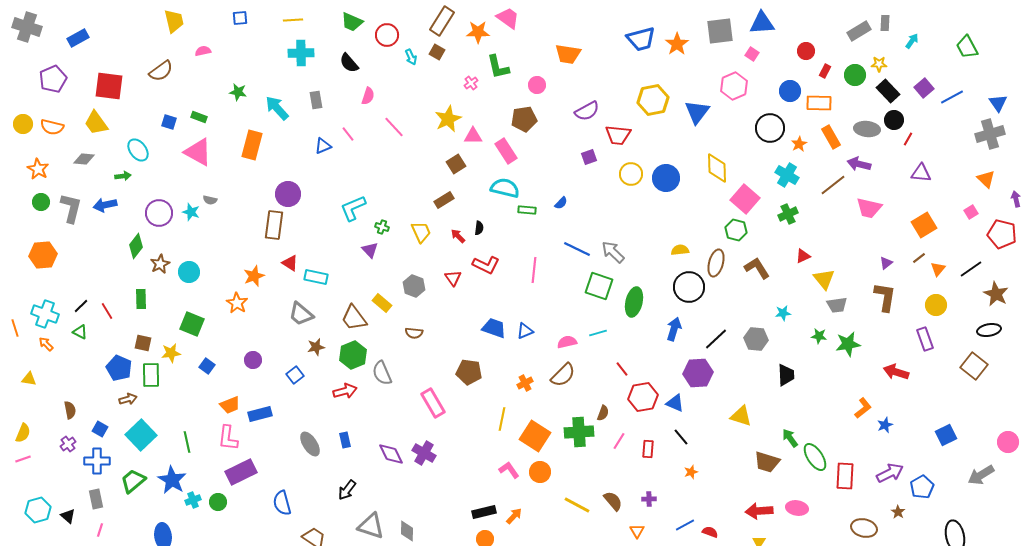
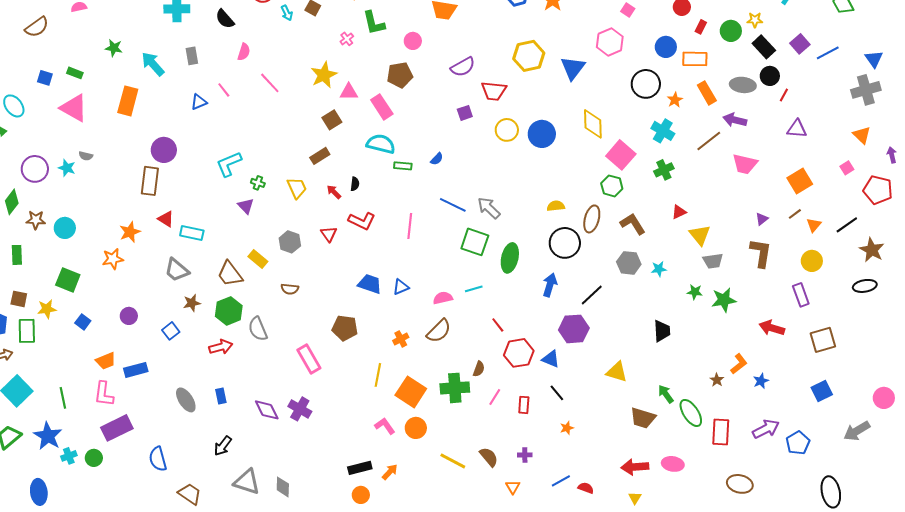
brown star: (160, 264) -> (36, 220), turned 30
orange star: (237, 303) -> (113, 259), turned 30
gray hexagon: (756, 339) -> (629, 263), moved
brown square: (974, 366) -> (823, 340), moved, turned 36
brown star: (898, 512) -> (717, 380), moved

